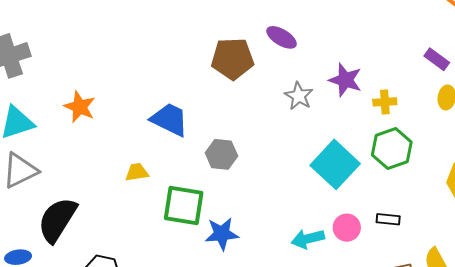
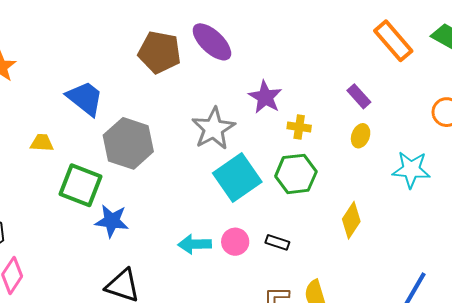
purple ellipse: (282, 37) -> (212, 42), size x1.4
gray star: (299, 96) -> (213, 129), moved, size x1.5
gray hexagon: (221, 154) -> (128, 143), size x1.6

